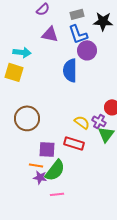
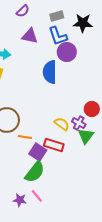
purple square: (47, 149) -> (38, 152), moved, turned 30
orange line: (36, 165) -> (25, 137), moved
purple star: (40, 177) -> (20, 200), moved
pink line: (57, 194) -> (37, 196), turned 56

